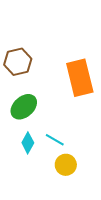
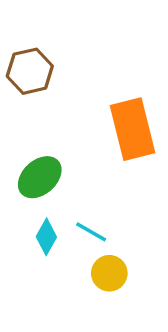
brown hexagon: (18, 62) -> (30, 71), moved

